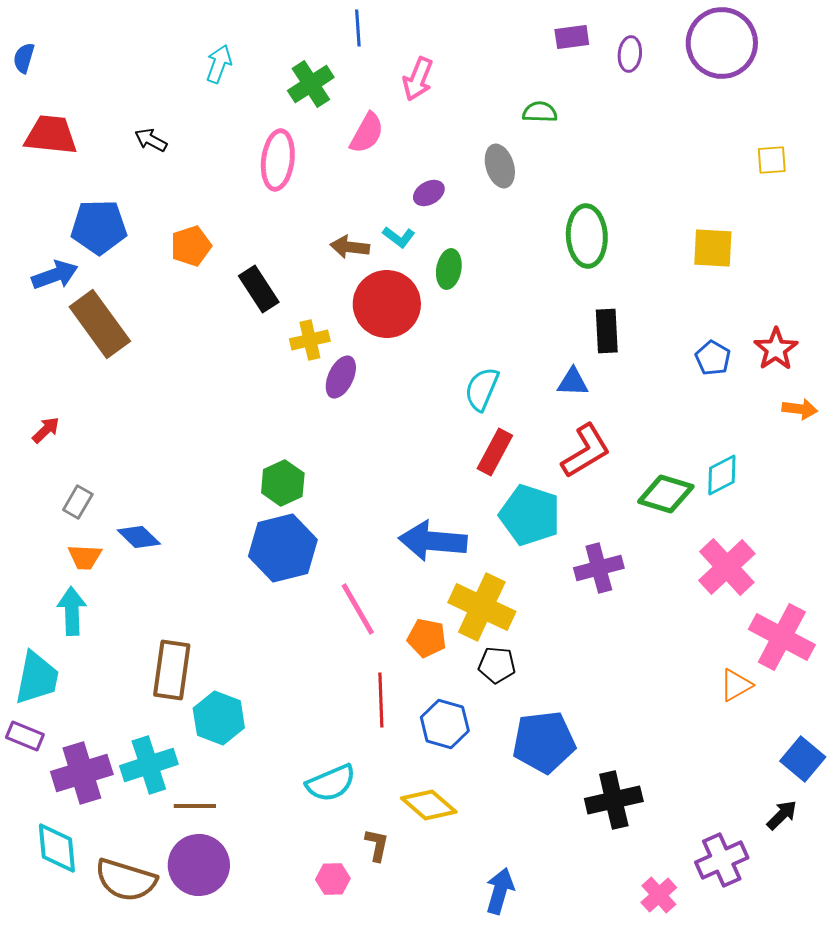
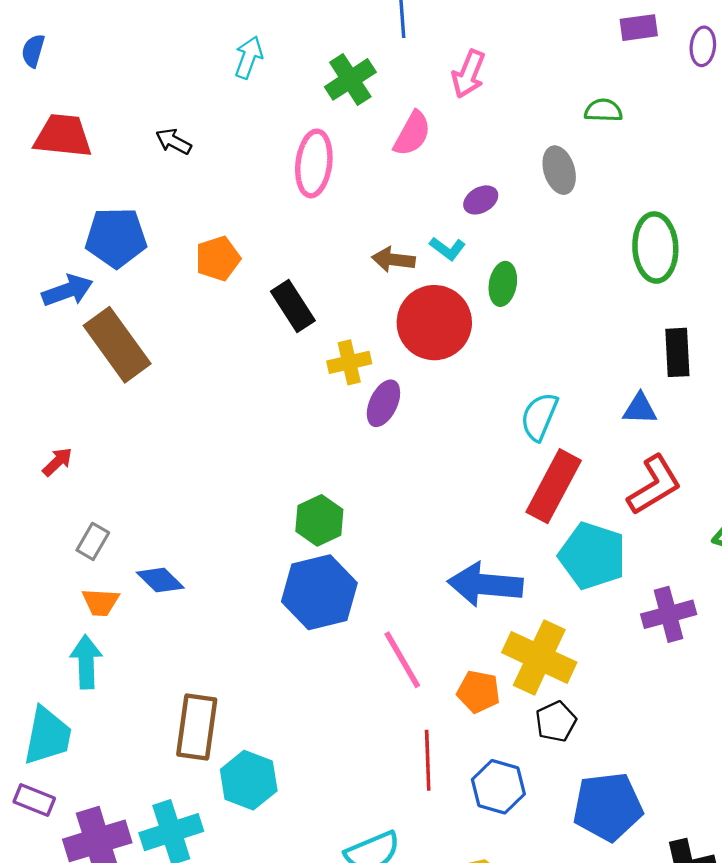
red rectangle: (495, 452) -> (554, 486), size x1.4
black pentagon: (497, 665) -> (556, 722), turned -30

